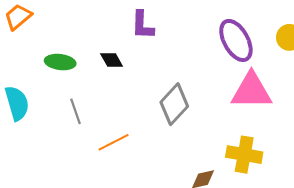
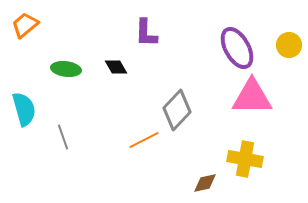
gray line: (76, 111) -> (63, 137), moved
orange line: (114, 142) -> (144, 140), moved

